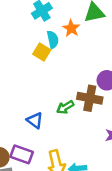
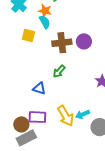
cyan semicircle: (53, 40) -> (45, 22), moved
brown cross: (90, 98) -> (62, 43), moved

